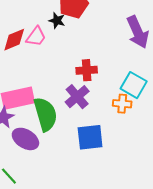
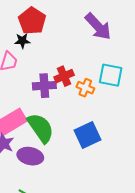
purple cross: (77, 97) -> (44, 86), moved, turned -35
orange cross: (122, 104) -> (85, 88), moved, turned 36

